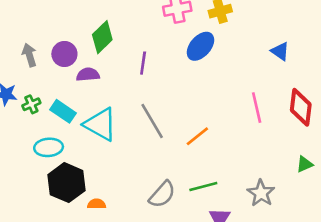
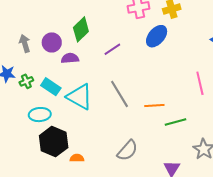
purple line: (143, 63) -> (112, 49), turned 48
orange line: (197, 136) -> (154, 105), turned 36
green line: (203, 187) -> (176, 122), moved

